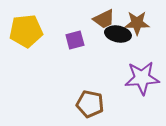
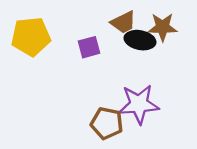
purple star: (142, 78) -> (139, 104), moved

